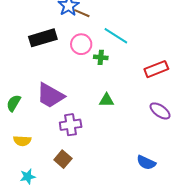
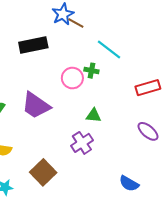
pink circle: (81, 44) -> (72, 78), moved
purple cross: (71, 125) -> (82, 143), moved, turned -30
brown square: (63, 159) -> (43, 172), size x1.4

